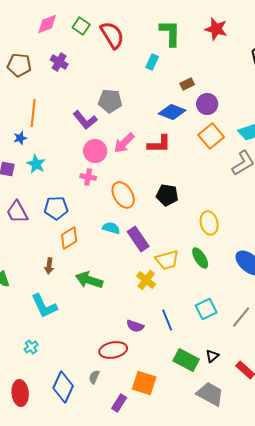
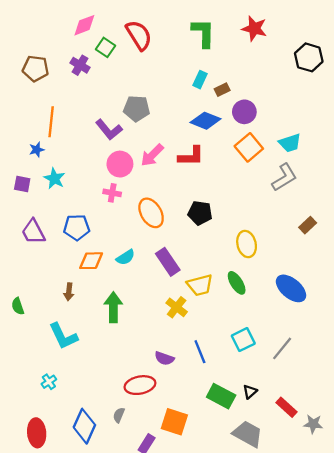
pink diamond: (47, 24) -> (84, 25), moved
green square: (81, 26) -> (106, 47), moved
cyan rectangle: (152, 62) -> (200, 80), moved
cyan semicircle: (111, 228) -> (126, 257), moved, turned 132
orange diamond: (69, 238) -> (91, 261), turned 30
green arrow: (89, 280) -> (113, 307), turned 72

